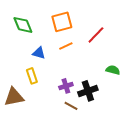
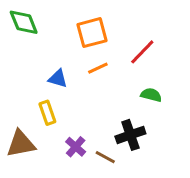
green diamond: (23, 25) -> (24, 22), moved
green semicircle: (113, 70) -> (151, 95), moved
purple cross: (66, 86) -> (76, 147), moved, turned -32

